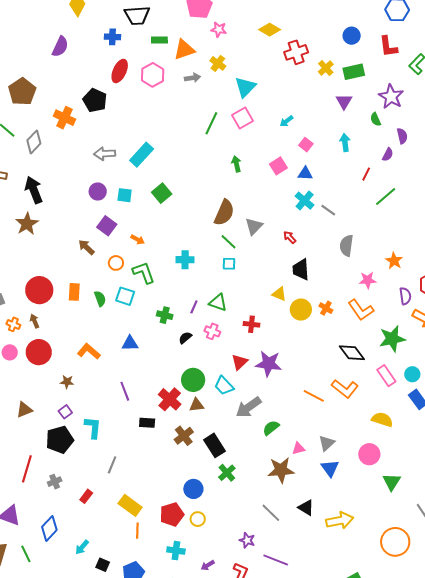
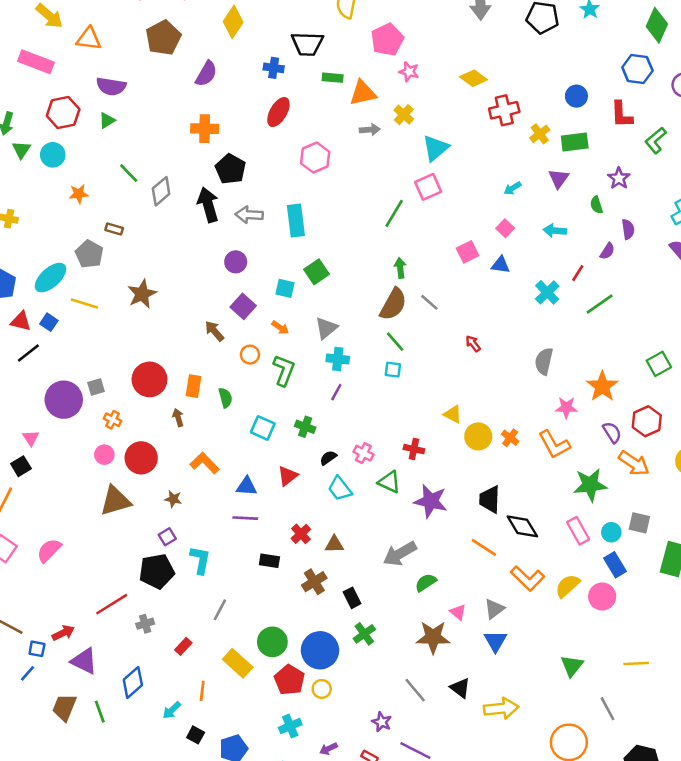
pink hexagon: (153, 75) -> (315, 158), moved
brown pentagon: (22, 92) -> (163, 38), moved
purple star: (391, 97) -> (619, 178), size x0.7
black pentagon: (95, 100) -> (230, 169), moved
orange cross: (64, 118) -> (205, 129), moved, turned -30
cyan arrow: (286, 121) -> (513, 188), moved
green line: (211, 123) -> (394, 213), moved
cyan arrow: (345, 143) -> (555, 231), turned -84
cyan rectangle: (142, 155) -> (296, 221), turned -55
green arrow: (236, 164) -> (400, 268), moved
black arrow: (34, 190) -> (208, 205), moved
cyan square: (125, 195) -> (285, 288), moved
cyan cross: (305, 201) -> (547, 292), moved
gray line: (328, 210) -> (429, 302), moved
gray triangle: (254, 226) -> (326, 328), moved
orange star: (394, 261) -> (602, 386), size x1.4
black trapezoid: (301, 269) -> (490, 499), moved
green L-shape: (144, 273) -> (284, 370), turned 35
cyan square: (125, 296) -> (263, 428), moved
purple semicircle: (405, 296) -> (612, 432), turned -30
green triangle: (218, 302) -> (389, 482), moved
purple line: (194, 307) -> (336, 392), moved
brown arrow: (35, 321) -> (178, 418), moved
blue triangle: (130, 343) -> (247, 486), moved
black diamond: (352, 353) -> (522, 526), moved
red triangle: (240, 362) -> (288, 476), moved
green circle: (193, 380) -> (272, 642), moved
cyan trapezoid: (224, 386) -> (340, 489), moved
orange L-shape: (345, 389) -> (527, 578), moved
purple line: (125, 391) -> (245, 518), turned -72
red cross: (170, 399) -> (301, 534), size x0.7
brown triangle: (24, 410) -> (115, 501), moved, size x1.5
yellow semicircle: (382, 420) -> (568, 586), turned -65
black rectangle: (215, 445) -> (352, 598), size x0.7
pink triangle: (298, 448) -> (458, 612), turned 48
pink circle: (369, 454) -> (602, 596), moved
red line: (27, 469) -> (112, 604), turned 36
blue circle: (193, 489) -> (320, 650), size x1.5
red pentagon: (172, 514) -> (289, 680), turned -30
orange line: (137, 531) -> (202, 691), moved
cyan cross: (176, 551) -> (290, 726), turned -36

